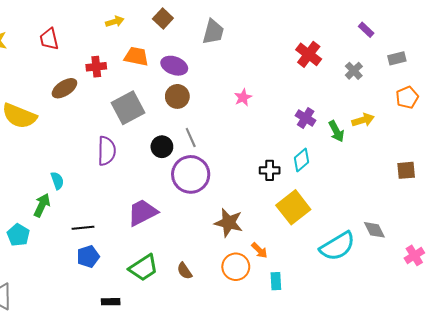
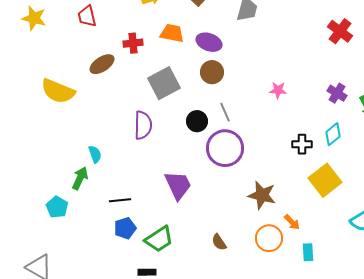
pink star: (243, 97) -> (278, 90), moved, turned 30
purple trapezoid: (142, 212) -> (178, 185), turned 92
green trapezoid: (143, 268) -> (159, 239), moved

